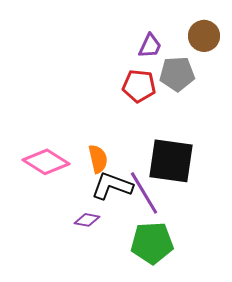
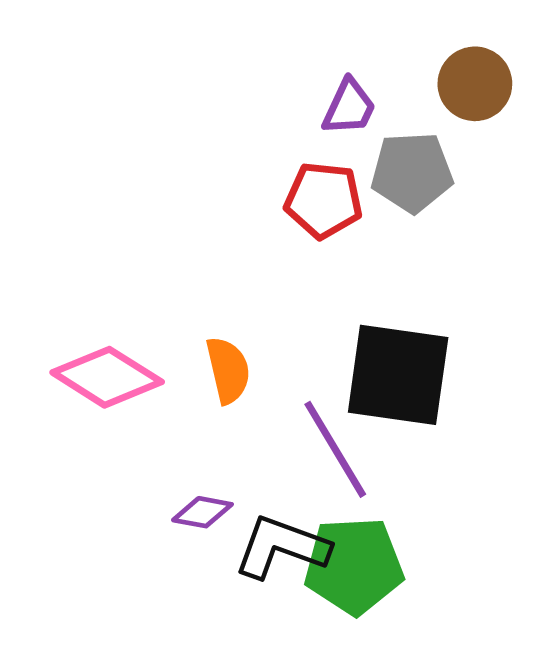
black L-shape: (112, 186) -> (282, 547), moved

